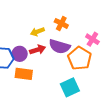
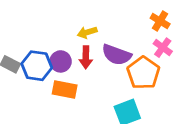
orange cross: (61, 23) -> (160, 21), moved
red arrow: (38, 50) -> (86, 57), turned 105

